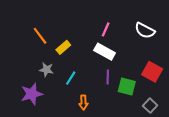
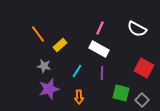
cyan line: (71, 78) -> (77, 71), moved
green square: (127, 87) -> (121, 93), moved
purple star: (32, 94) -> (49, 89), moved

